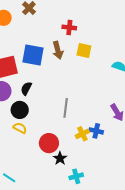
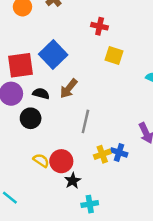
brown arrow: (58, 50) -> (69, 89), moved, turned 48
blue square: (33, 55) -> (53, 54), turned 30
black semicircle: (26, 88) -> (41, 94), turned 72
yellow semicircle: (20, 128) -> (41, 160), moved

